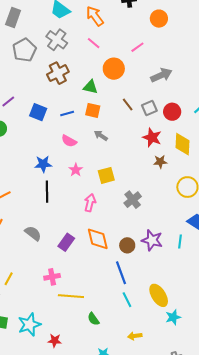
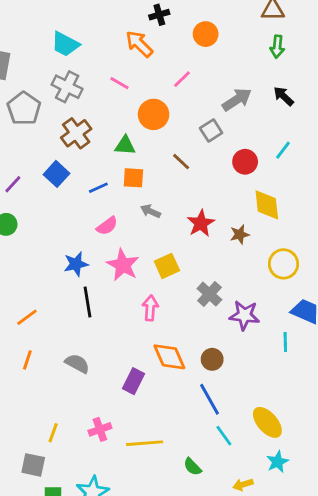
orange arrow: (95, 16) -> (139, 44), moved
gray arrow: (161, 75) -> (237, 100), moved
gray square: (149, 108) -> (211, 130), moved
blue square: (38, 112) -> (57, 174), moved, turned 30
red star: (152, 138) -> (201, 223), moved, turned 30
pink semicircle: (69, 141) -> (107, 226), turned -56
pink star: (76, 170) -> (123, 265), size x1.6
purple star: (152, 240) -> (244, 315), moved
purple rectangle: (66, 242) -> (133, 381), moved
pink cross: (52, 277) -> (100, 429), moved
cyan star: (173, 317) -> (278, 462), moved
green semicircle: (93, 319) -> (192, 467), moved

